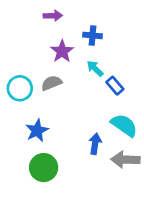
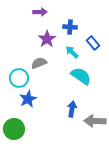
blue rectangle: (115, 86) -> (93, 43), moved
cyan circle: (20, 88) -> (19, 78), moved
cyan semicircle: (124, 125) -> (81, 76), moved
green circle: (44, 168) -> (14, 129), moved

